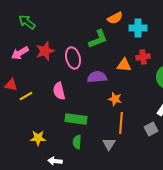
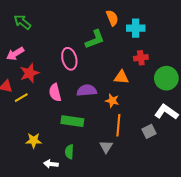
orange semicircle: (115, 18) -> (112, 18), turned -84
red star: (45, 51) -> (30, 73), moved
orange triangle: (124, 65) -> (121, 77), moved
purple semicircle: (97, 77) -> (87, 90), moved
green semicircle: (77, 142) -> (69, 152), moved

